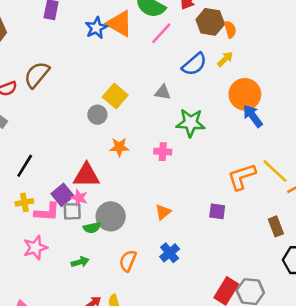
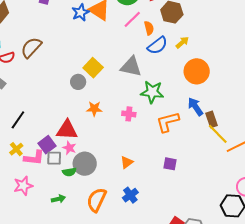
orange semicircle: (230, 29) -> (149, 28), moved
gray triangle: (163, 92) -> (131, 67), size x1.6
blue arrow: (253, 116) -> (195, 107), moved
orange L-shape: (242, 177) -> (168, 122), moved
pink star: (79, 198) -> (69, 148), moved
yellow cross: (24, 202) -> (16, 149), turned -32
brown rectangle: (276, 226) -> (212, 119), moved
orange semicircle: (128, 261) -> (97, 200), size x1.4

